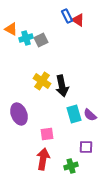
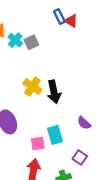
cyan cross: (26, 38) -> (15, 40), turned -32
cyan rectangle: (74, 114) -> (55, 135), moved
purple square: (86, 147) -> (80, 157), turned 32

